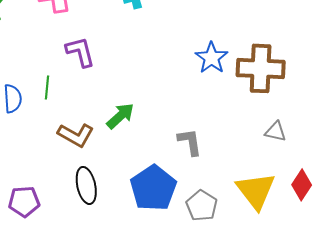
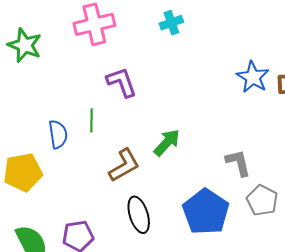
brown L-shape: (76, 135) -> (124, 165), turned -54
gray pentagon: (202, 206) -> (262, 200), moved

